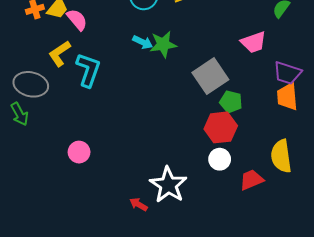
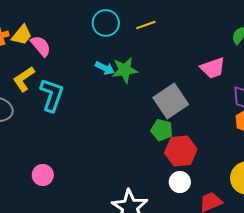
green pentagon: (231, 102) -> (162, 130), moved

